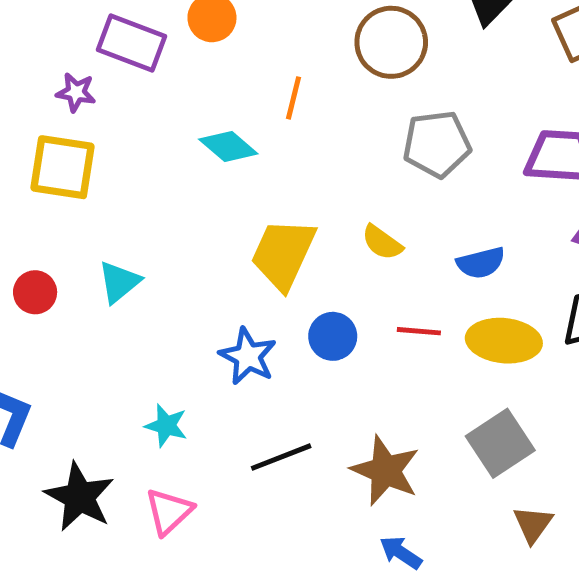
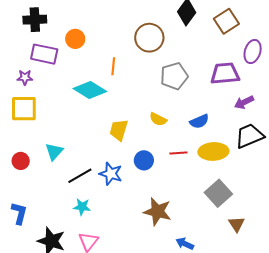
cyan diamond: (228, 147) -> (90, 90), size x1.4
yellow trapezoid: (283, 254) -> (119, 130), size x0.7
black line: (281, 457) -> (80, 176), moved
brown star: (385, 471) -> (157, 212), moved

